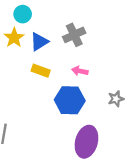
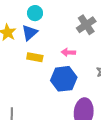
cyan circle: (23, 14) -> (35, 13), moved
gray cross: (74, 35) -> (86, 25), moved

